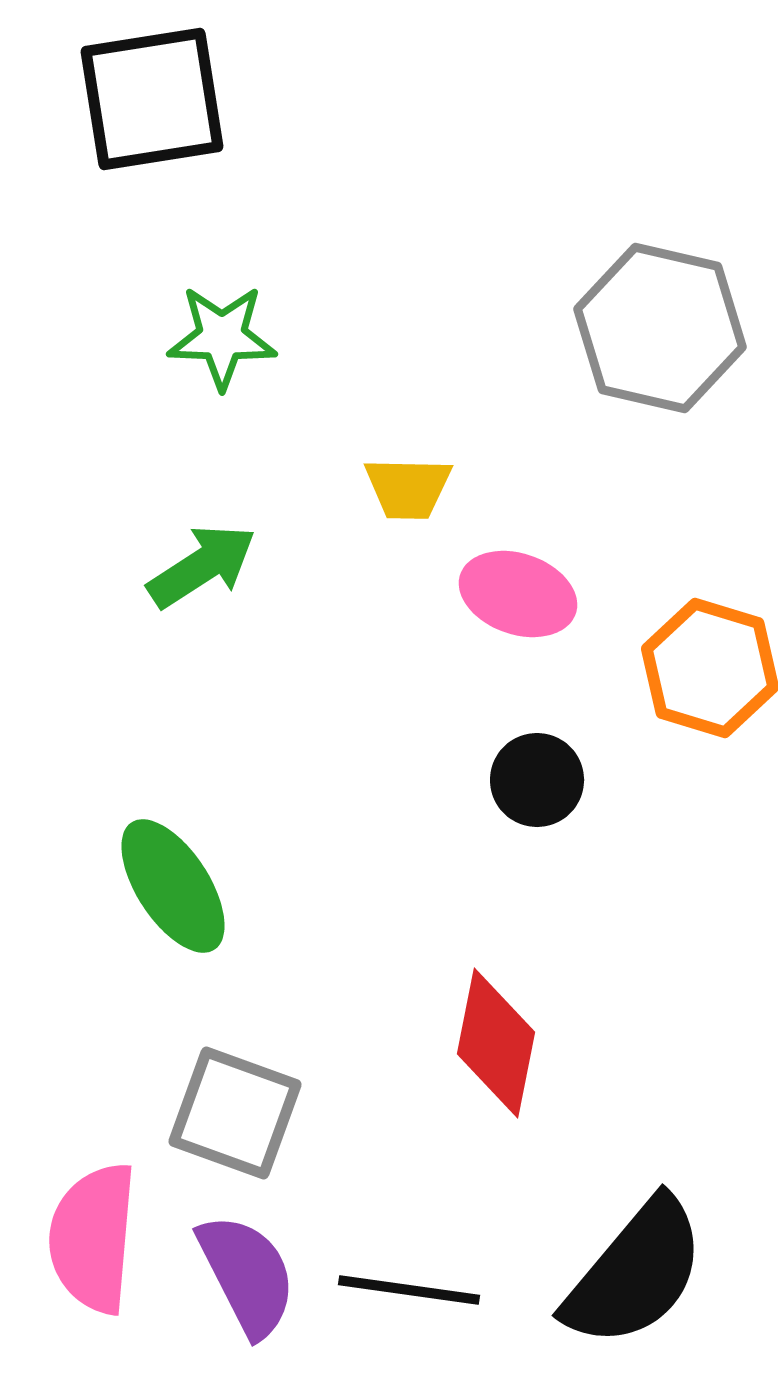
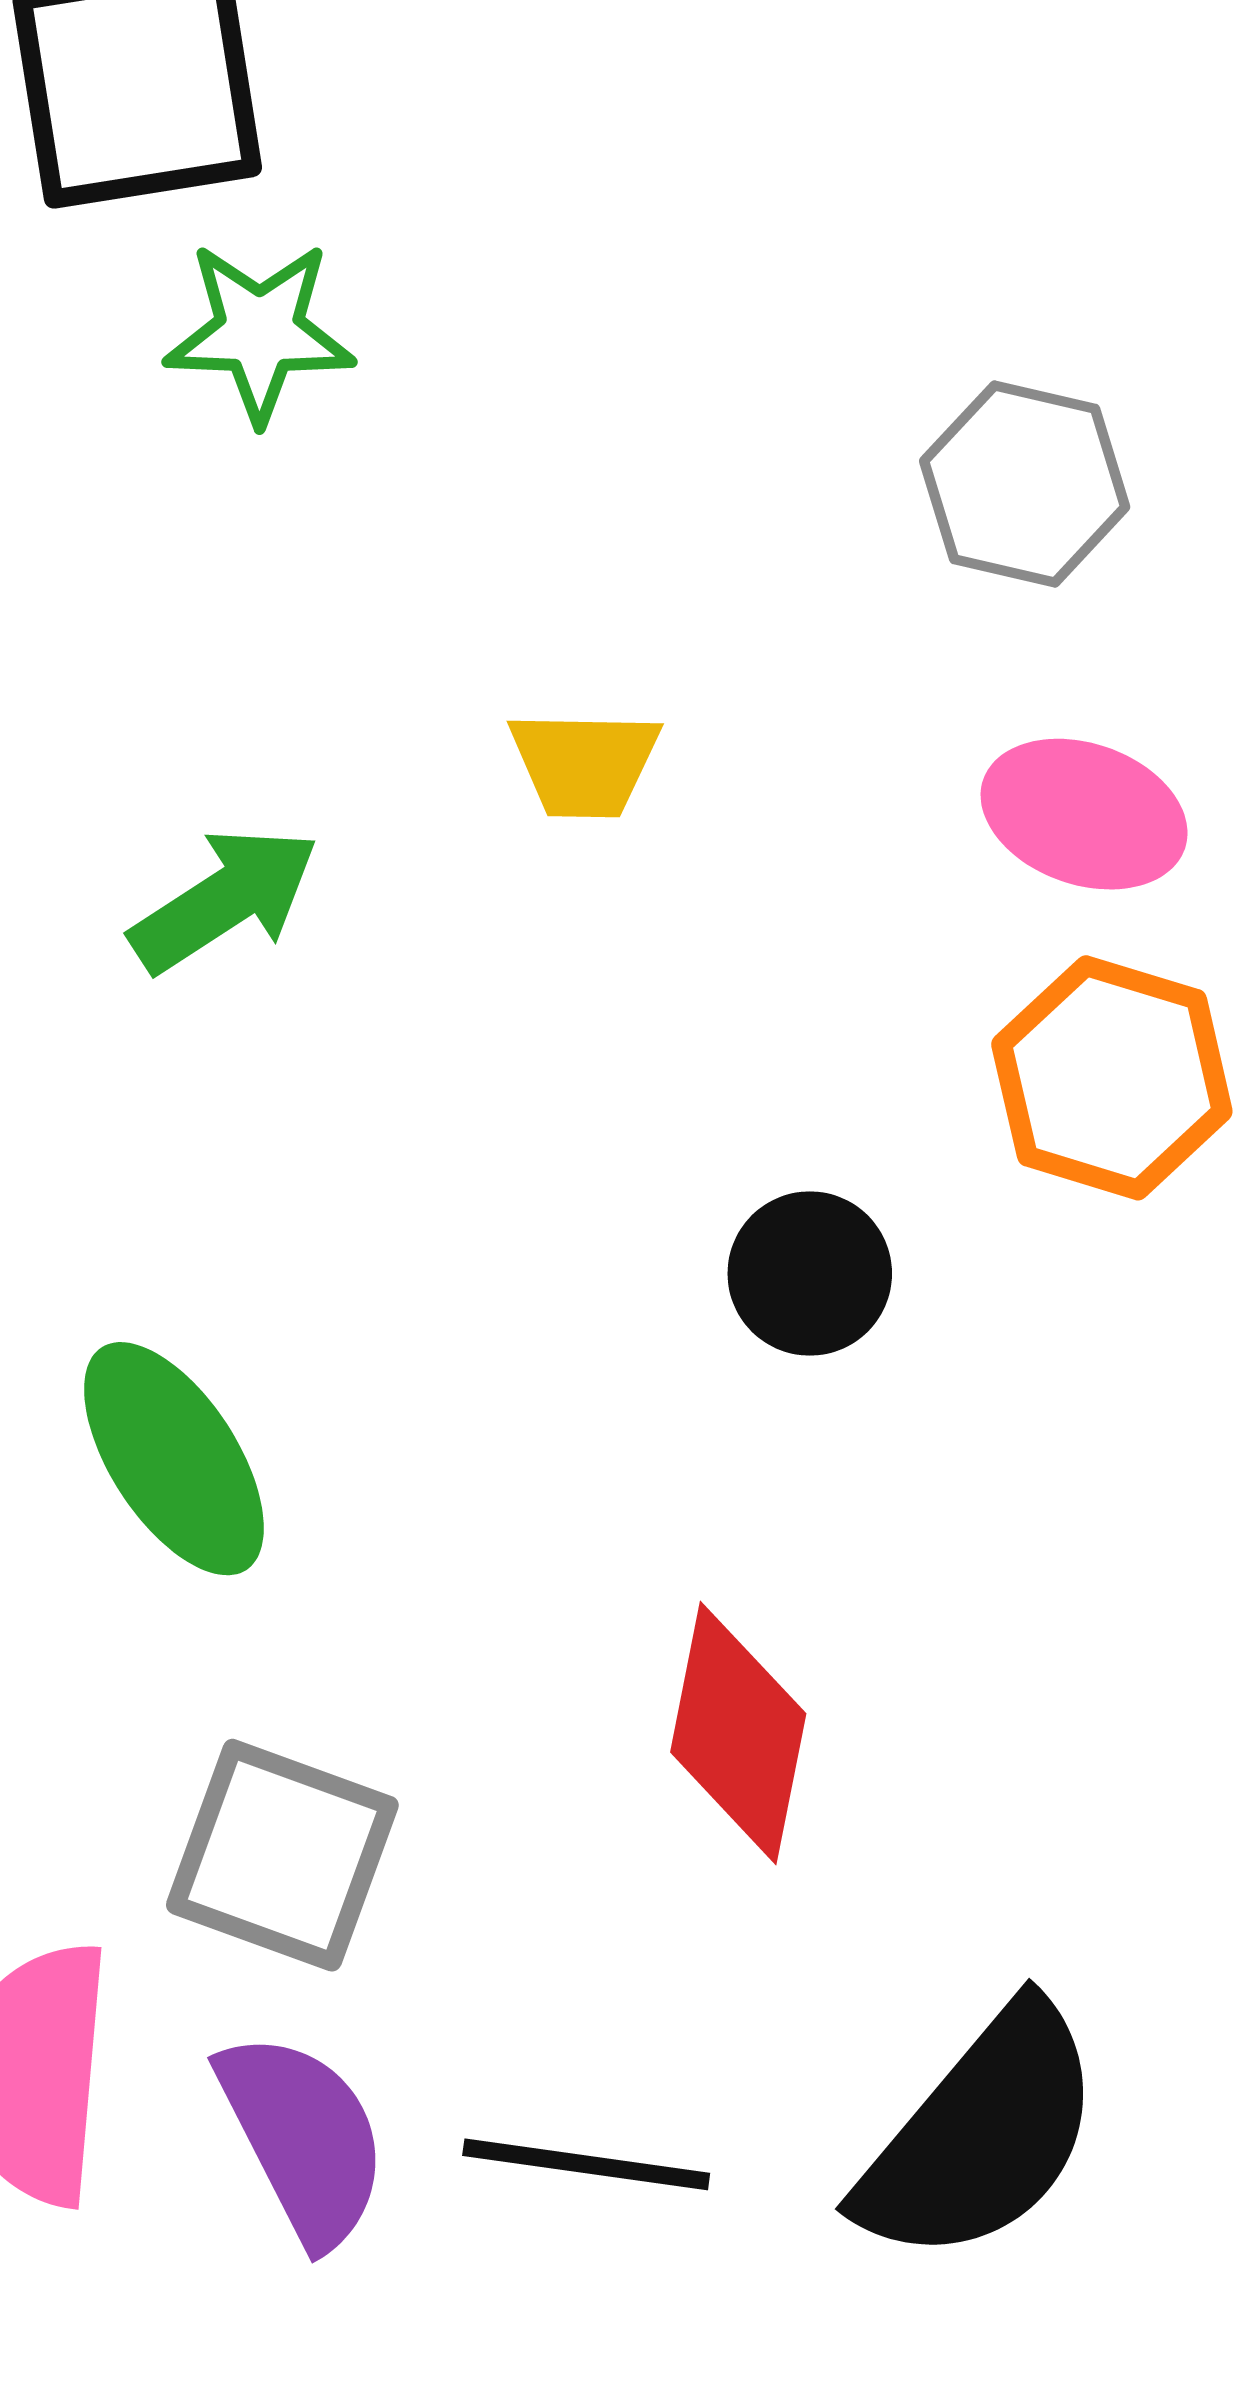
gray hexagon: (660, 328) -> (1025, 484), size x0.7
green star: (222, 337) -> (260, 332), moved
pink ellipse: (518, 594) -> (1084, 814), moved

